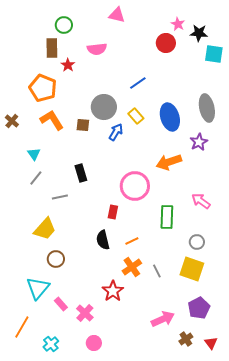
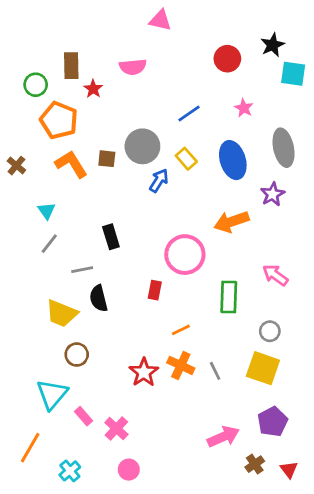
pink star: (178, 24) -> (244, 108), moved
green circle: (64, 25) -> (36, 85), moved
black star: (199, 33) -> (273, 45), turned -30
brown square: (83, 125) -> (107, 159), moved
yellow trapezoid: (45, 229) -> (62, 313), turned 70
black semicircle: (103, 240) -> (99, 298), moved
orange cross: (132, 267) -> (181, 365), turned -30
red star: (113, 291) -> (144, 372), moved

